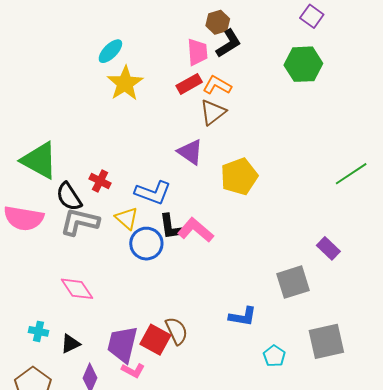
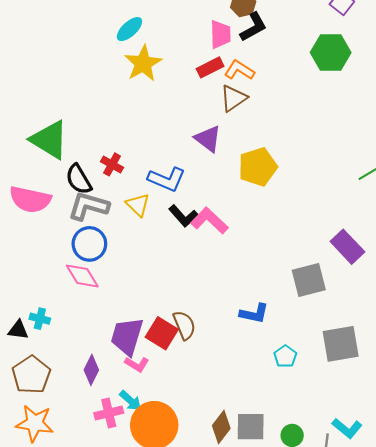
black L-shape: (171, 227) -> (183, 216), turned -36
blue circle: (146, 244) -> (89, 244), moved
purple rectangle: (328, 248) -> (347, 247), size x1.4
black triangle: (70, 344) -> (18, 330), moved, turned 30

